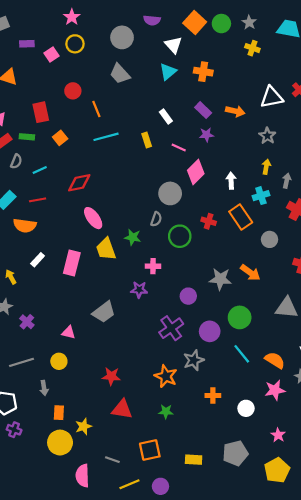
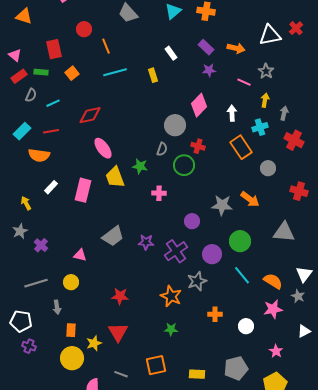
pink line: (179, 148) -> (244, 82), moved
red cross: (209, 221) -> (198, 146), moved
purple star: (139, 290) -> (146, 242), moved
red triangle: (122, 409) -> (118, 332), moved, turned 50

